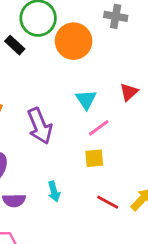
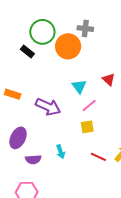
gray cross: (116, 16) -> (85, 29), moved
red triangle: (129, 92) -> (109, 79), turned -32
purple arrow: (40, 126) -> (48, 107), turned -40

